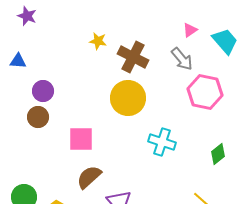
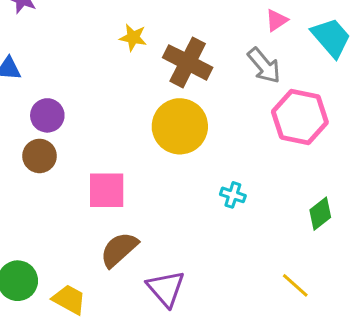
cyan cross: (162, 142) -> (233, 195), size x0.6

